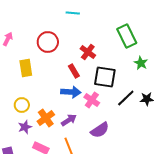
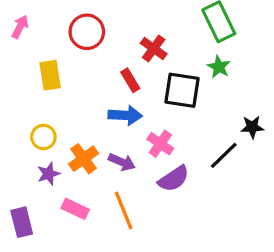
green star: (141, 63) -> (219, 67), moved
black line: (126, 98) -> (224, 155), moved
pink cross: (92, 100) -> (160, 144), moved
purple arrow: (69, 120) -> (122, 162), turned 56

